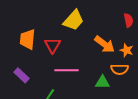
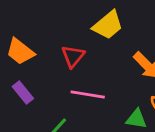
orange trapezoid: (28, 39) -> (20, 52), moved, turned -65

